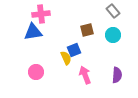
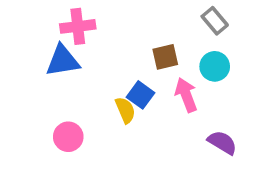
blue square: (74, 50) -> (141, 95), turned -32
pink arrow: (85, 75) -> (186, 95), moved
purple semicircle: (117, 75) -> (222, 142), turned -63

